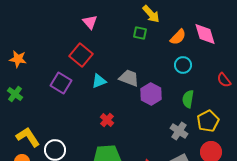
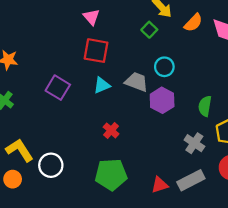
green square: (140, 33) -> (149, 30), turned 32
orange semicircle: (178, 37) -> (193, 23), moved
red square: (81, 55) -> (96, 51), moved, turned -30
cyan circle: (183, 65) -> (164, 67), moved

